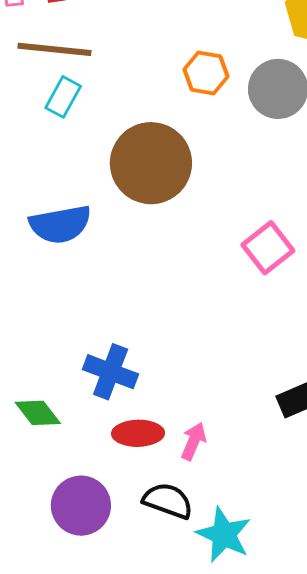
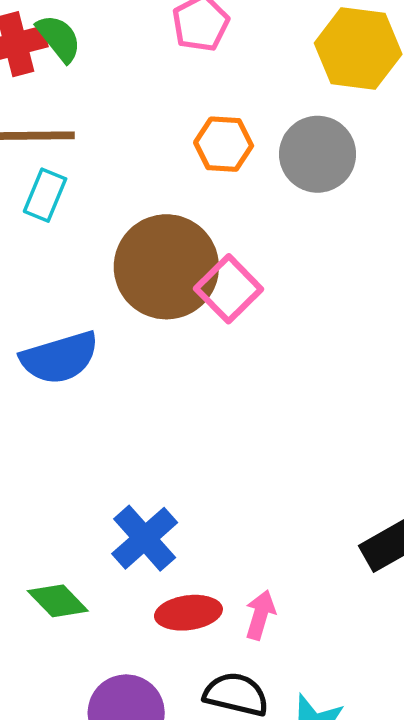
pink square: (268, 248) -> (229, 289), moved
blue cross: (111, 372) -> (145, 538), turned 34

